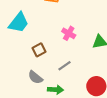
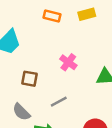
brown square: (39, 50) -> (30, 79), turned 32

